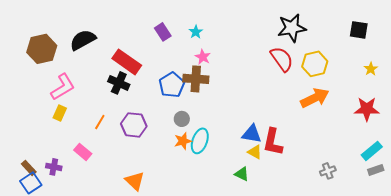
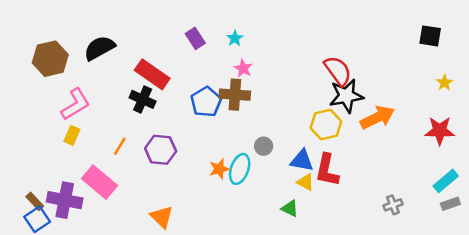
black star: (292, 28) -> (346, 96), moved
yellow hexagon: (315, 64) -> (326, 125), moved
gray circle: (182, 119) -> (264, 146), moved
pink rectangle: (83, 152) -> (99, 182), size x1.6
purple cross: (54, 167) -> (65, 200), size x1.8

